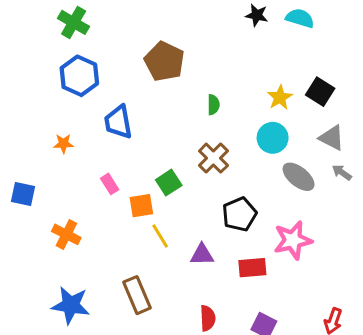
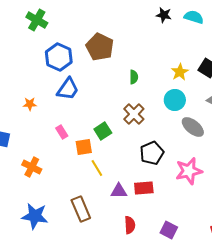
blue hexagon: (79, 76) -> (59, 57), moved
blue trapezoid: (118, 122) -> (68, 89), turned -135
purple triangle: (202, 255) -> (119, 191), moved
red rectangle: (252, 268) -> (144, 188), moved

